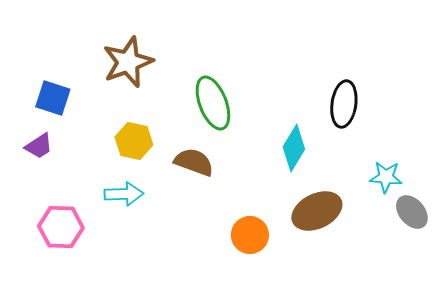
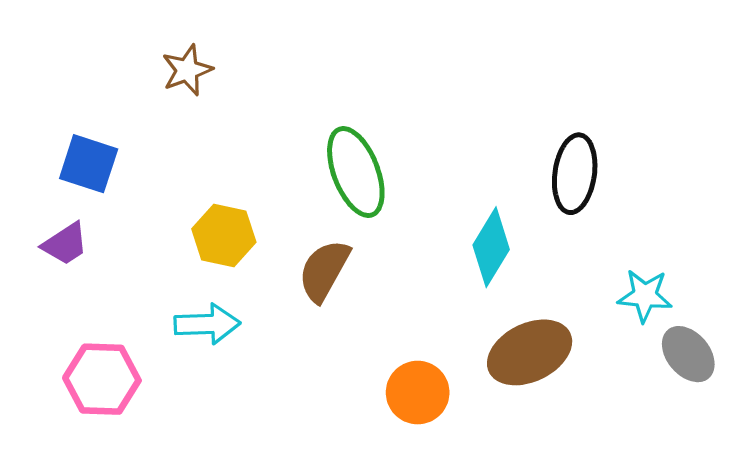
brown star: (128, 62) -> (187, 70), moved, size x0.6
brown semicircle: (194, 162) -> (324, 271), turned -81

